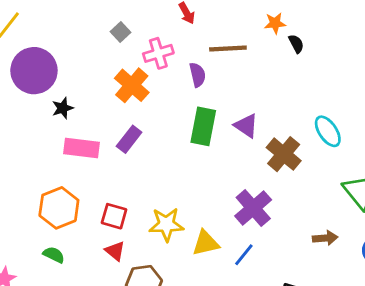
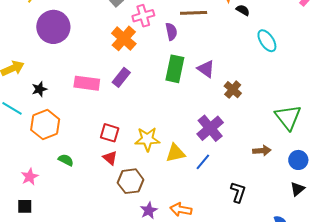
black semicircle: (296, 44) -> (243, 10), turned -32
black star: (63, 108) -> (39, 89), moved
cyan ellipse: (328, 131) -> (267, 41), moved
brown cross: (284, 154) -> (233, 90), size x0.7
orange hexagon: (59, 208) -> (45, 125), moved

